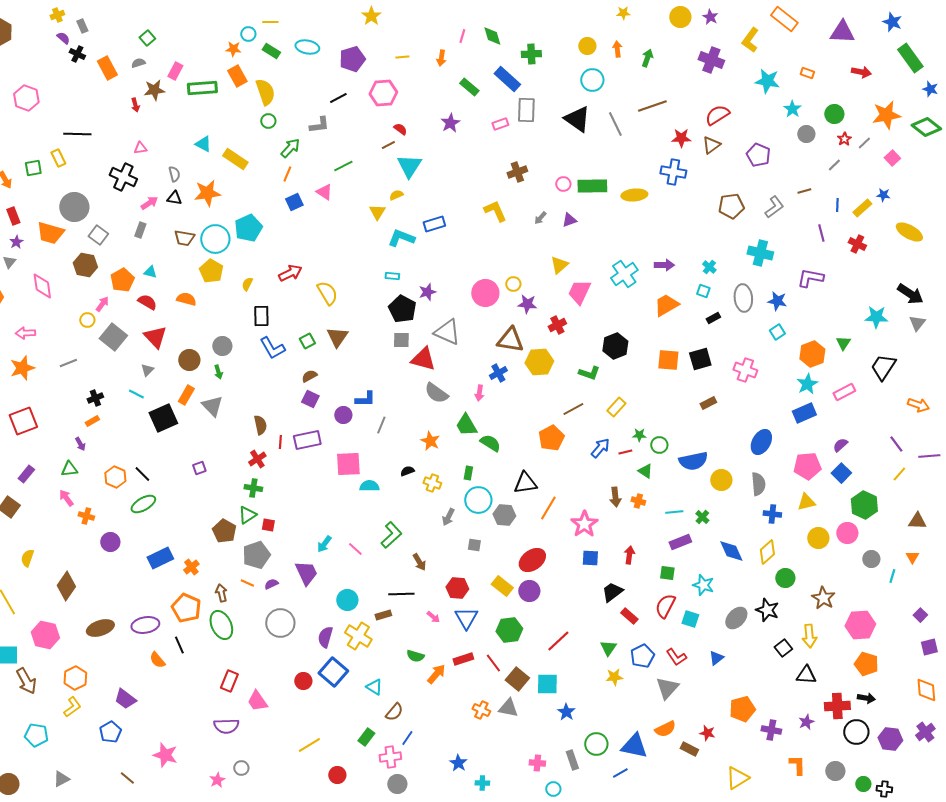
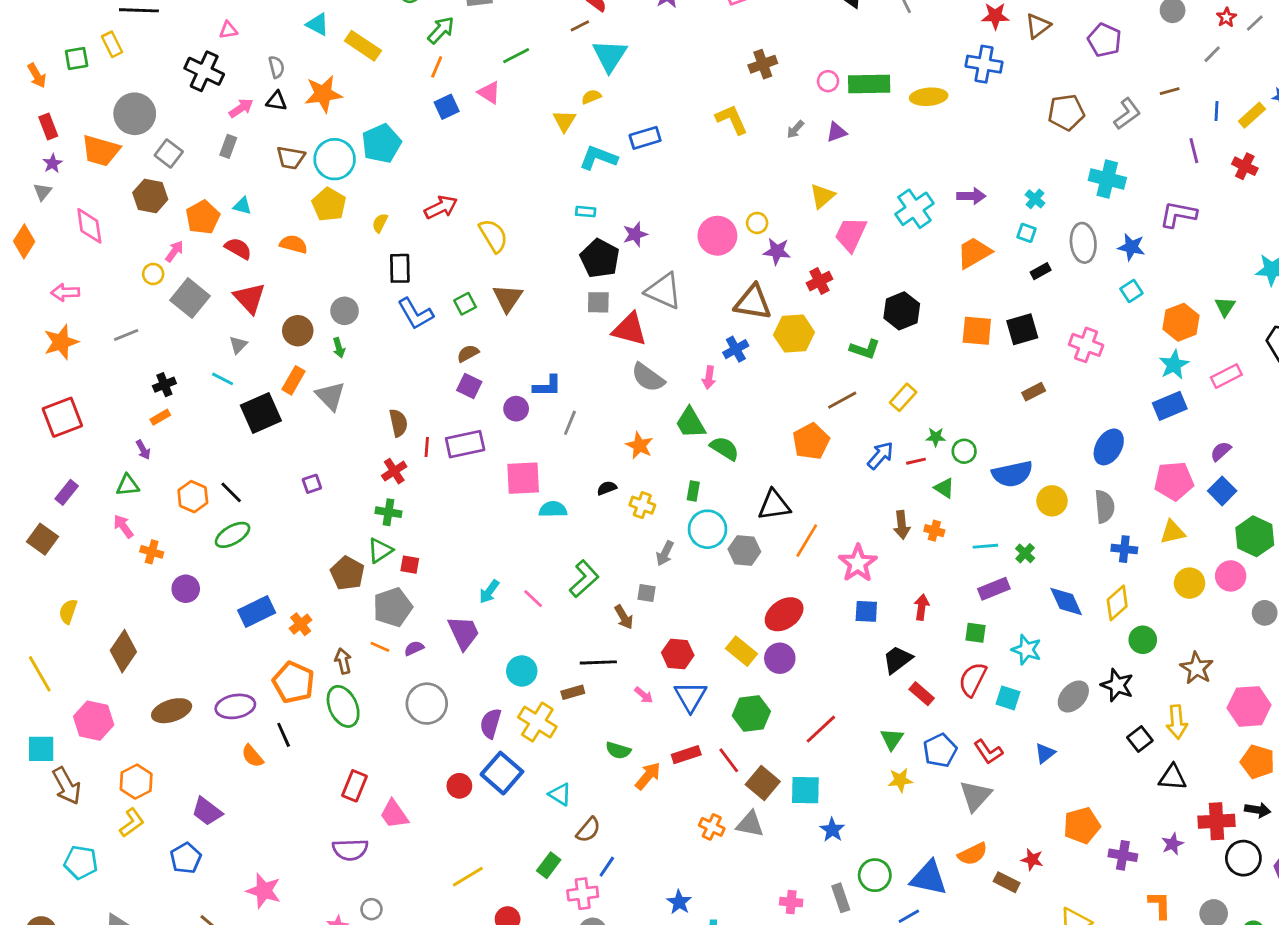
gray square: (474, 545) -> (647, 593), moved

